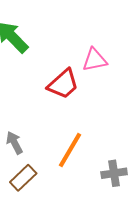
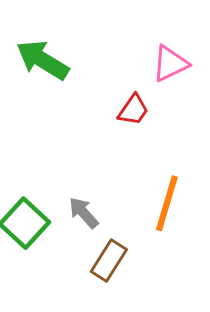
red trapezoid: (63, 84) -> (133, 110), size x0.7

